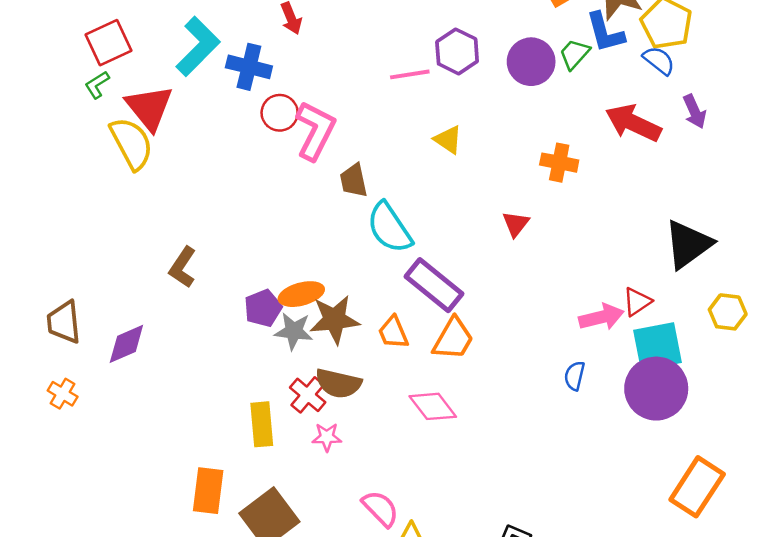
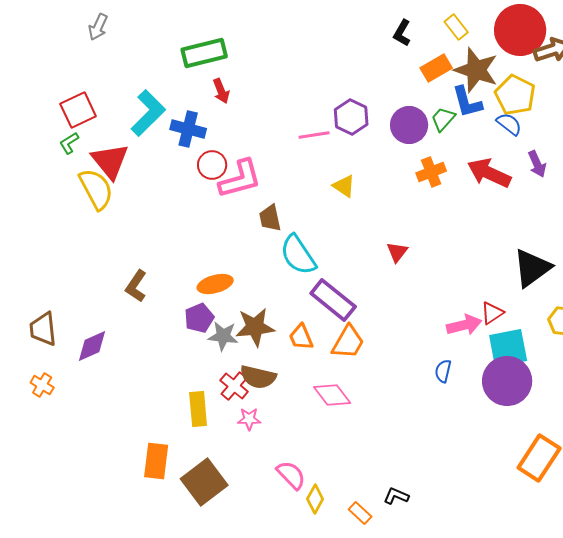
pink L-shape: (315, 131) -> (240, 179), turned 48
orange cross: (559, 163) -> (431, 172), moved, turned -32
orange ellipse: (301, 294) -> (215, 284), moved

